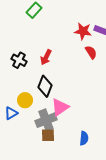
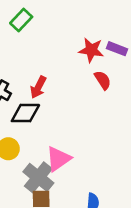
black diamond: (45, 86) -> (25, 113), moved, turned 70
gray cross: (46, 120) -> (38, 177), turned -30

